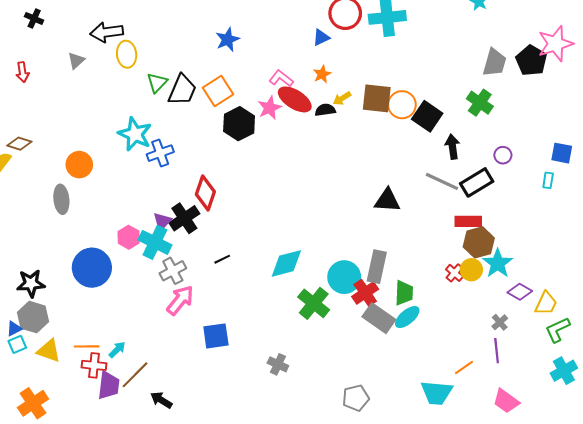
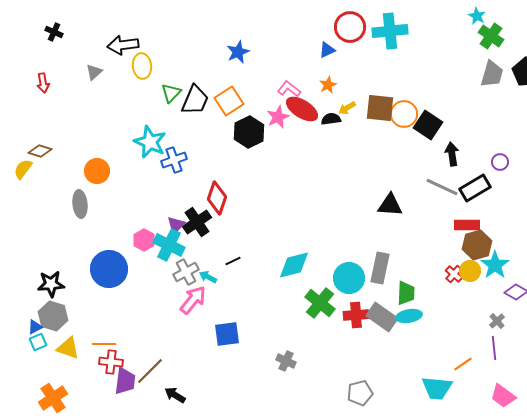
green cross: (480, 103) -> (491, 36), moved
red cross: (365, 293) -> (356, 315), moved, turned 30
cyan ellipse: (407, 317) -> (409, 316), turned 30
cyan arrow: (117, 350) -> (208, 277), moved, turned -108

